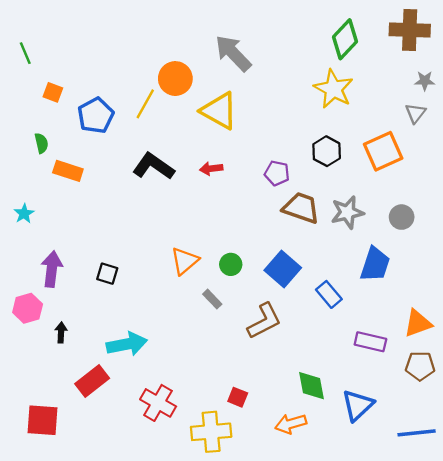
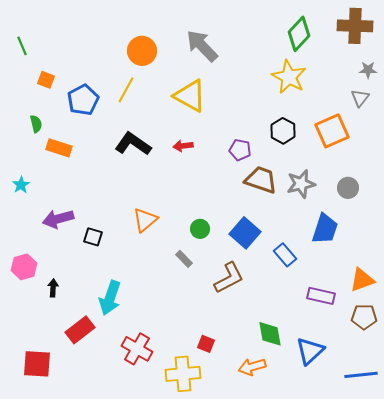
orange circle: (175, 79) -> (142, 51), moved
orange triangle: (185, 261) -> (145, 220), moved
purple arrow: (52, 269) -> (58, 219), moved, turned -112
cyan arrow: (127, 344) -> (110, 298), turned 120

